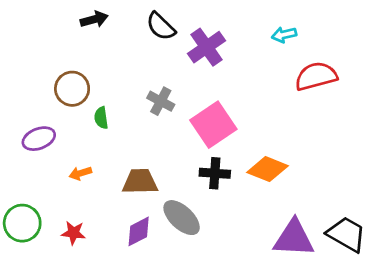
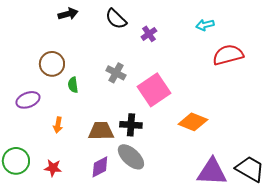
purple cross: (206, 47) -> (149, 34), size x0.6
orange arrow: (80, 173) -> (58, 125), turned -63
black cross: (215, 173) -> (131, 125), moved

